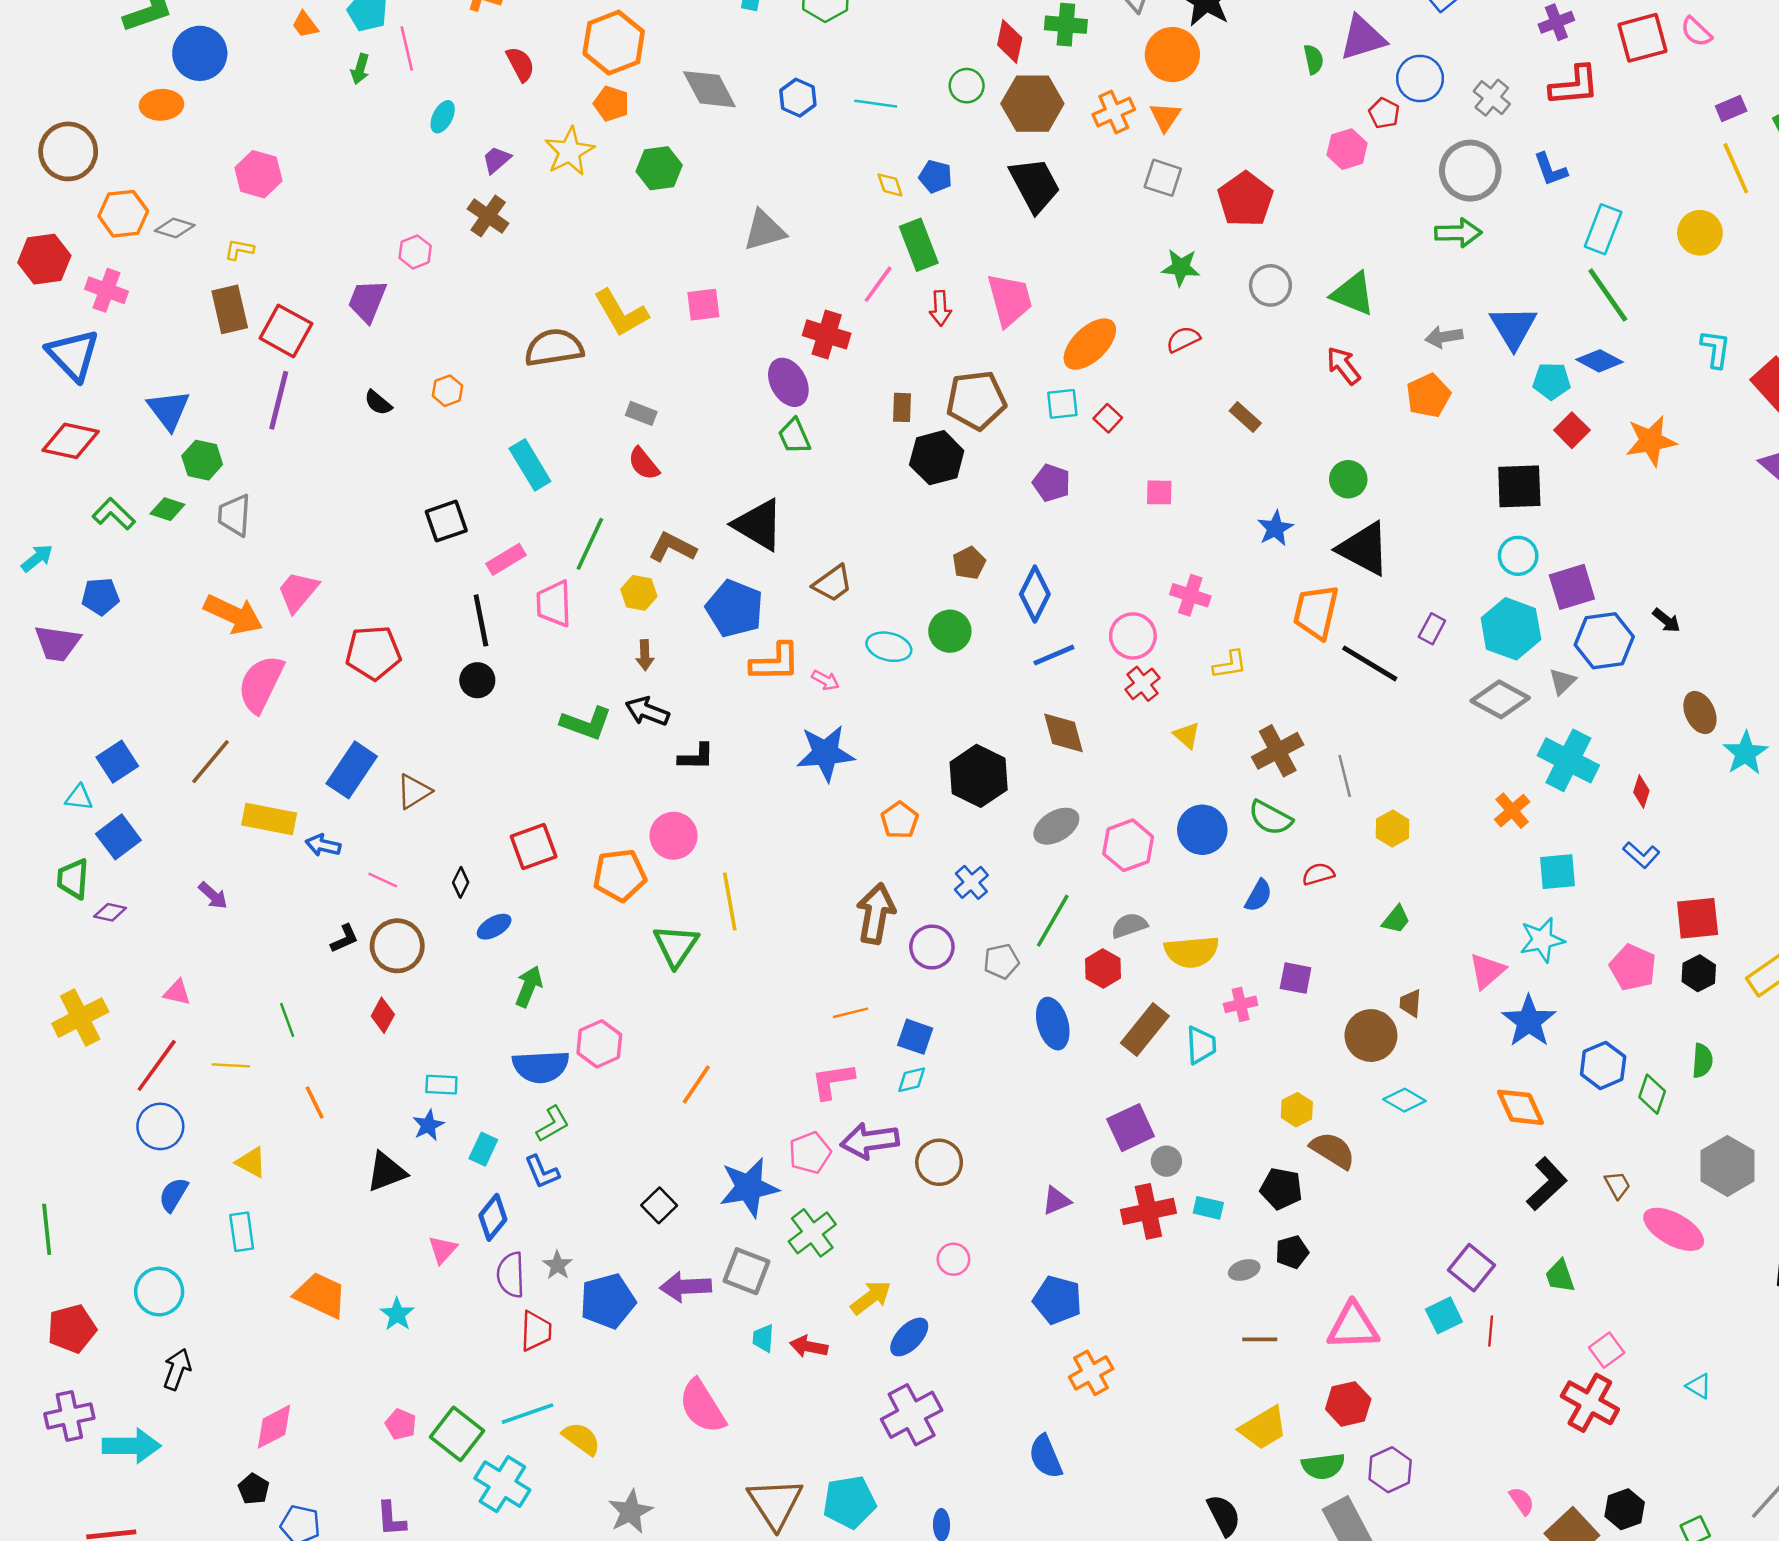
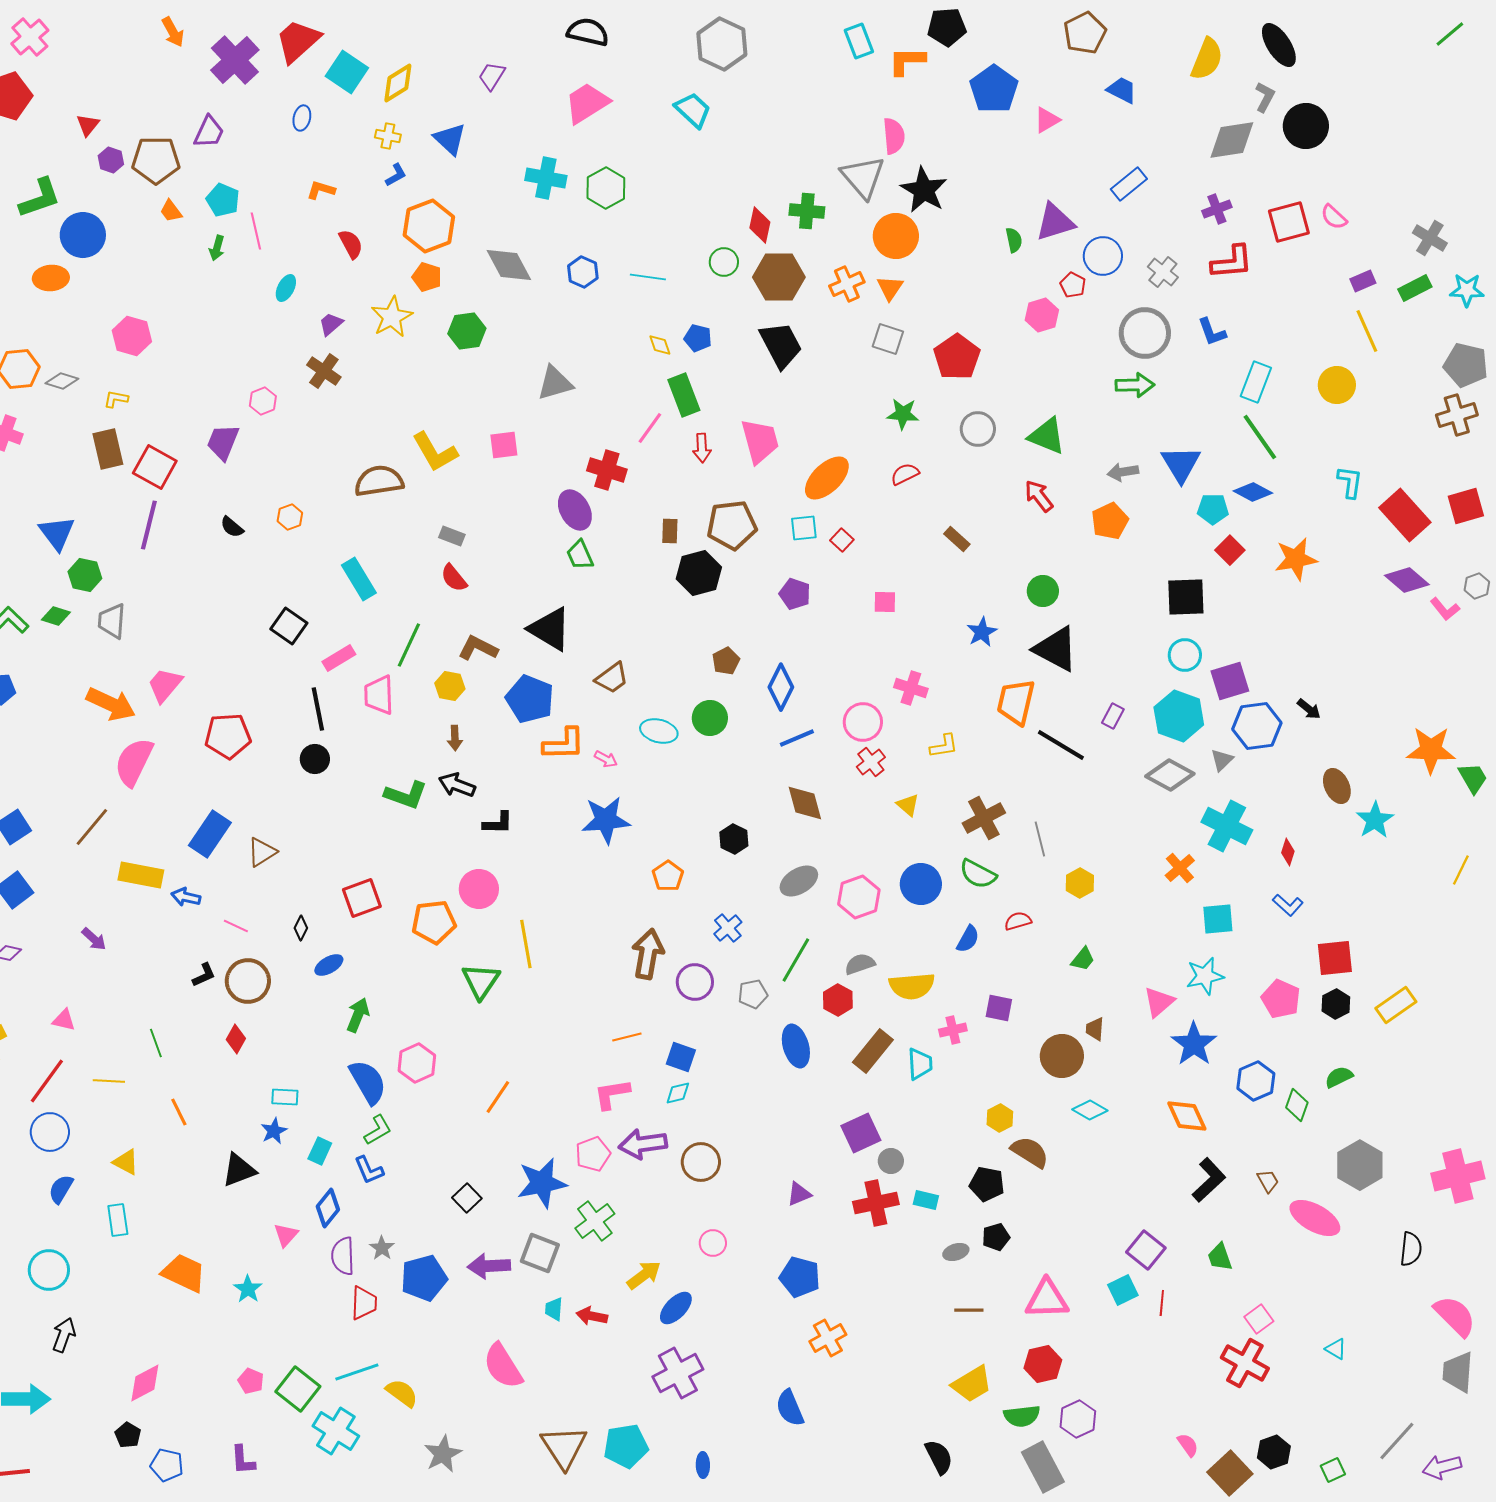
black square: (446, 521) -> (289, 626), turned -36
black hexagon: (979, 776) -> (734, 839), size x0.6
green semicircle: (1702, 1061) -> (1339, 1077), turned -120
blue semicircle: (541, 1067) -> (368, 1082), turned -117

